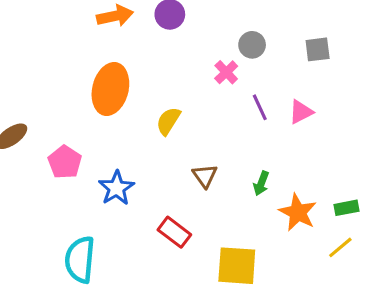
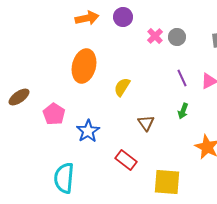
pink cross: (226, 72) -> (155, 36), moved
green arrow: (261, 183) -> (183, 111), moved

